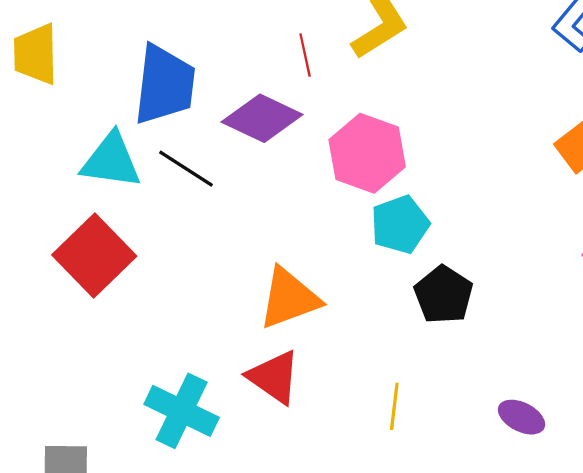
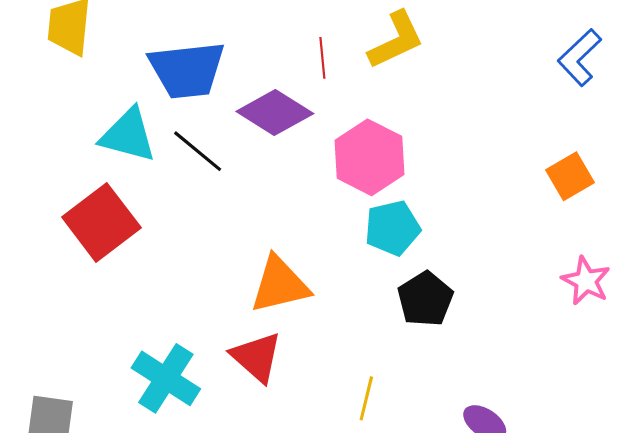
blue trapezoid: (165, 85) -> (187, 70), turned 70

